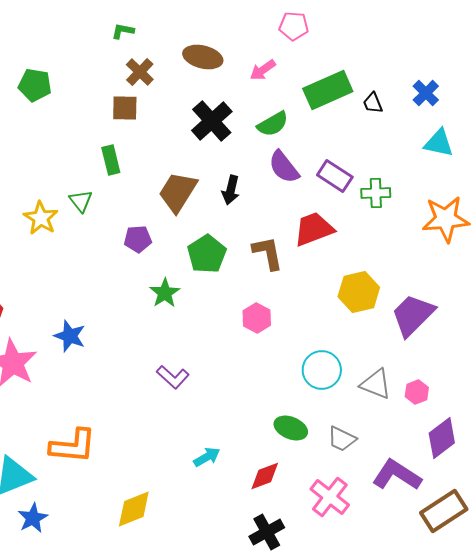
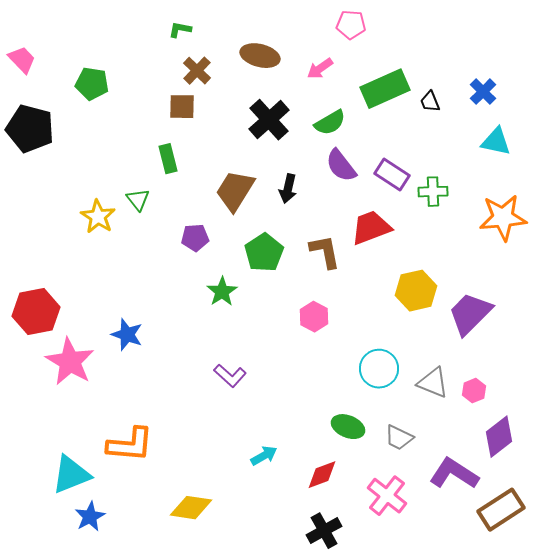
yellow diamond: (134, 509) -> (191, 508), turned 30

